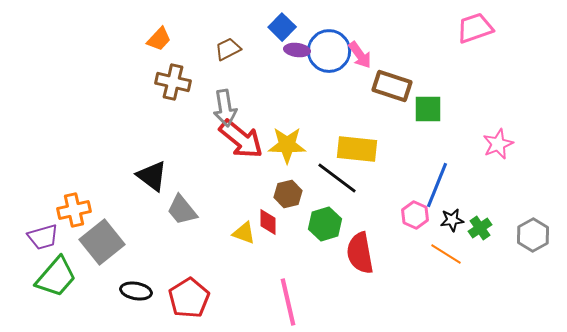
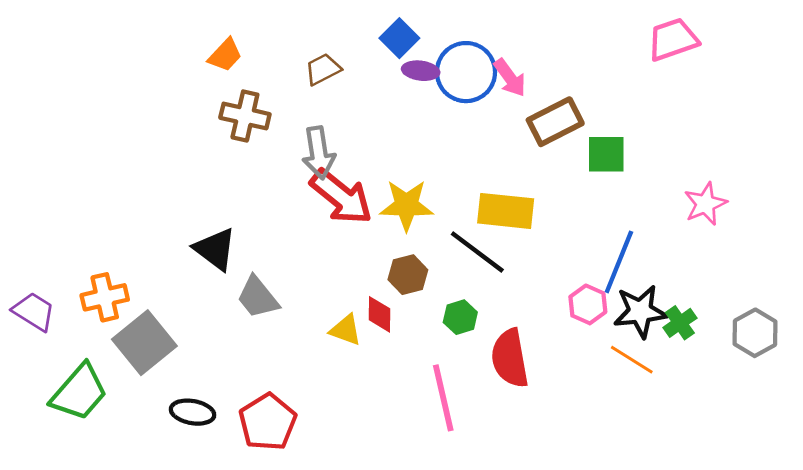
brown rectangle: (392, 86) -> (555, 122), turned -45
black star: (452, 220) -> (640, 312), size x1.6
green hexagon: (325, 224) -> (460, 317), size x0.7
purple trapezoid: (43, 237) -> (34, 312), moved, turned -132
pink line: (288, 302) -> (443, 398), moved

